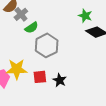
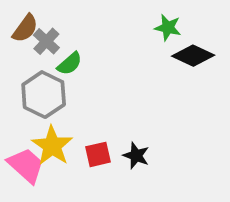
gray hexagon: (47, 45) -> (44, 95), moved
yellow star: (17, 69) -> (52, 146), turned -30

